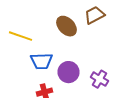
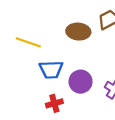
brown ellipse: (66, 26) -> (78, 32), turned -40

